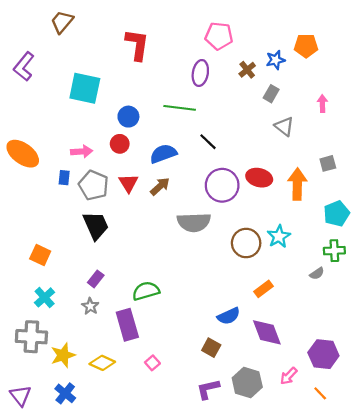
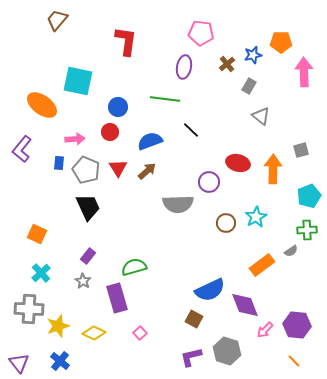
purple L-shape: (24, 66) -> (22, 149), moved
pink arrow: (322, 104) -> (304, 72), moved, size x1.8
orange ellipse: (23, 154) -> (42, 105), moved
purple circle: (222, 185) -> (209, 182), moved, size x0.7
brown circle: (246, 243) -> (226, 223), size x0.7
orange rectangle: (264, 289) -> (262, 265), moved, size x1.4
blue semicircle: (229, 316) -> (210, 290), size x1.4
pink arrow: (289, 376) -> (265, 330), moved

